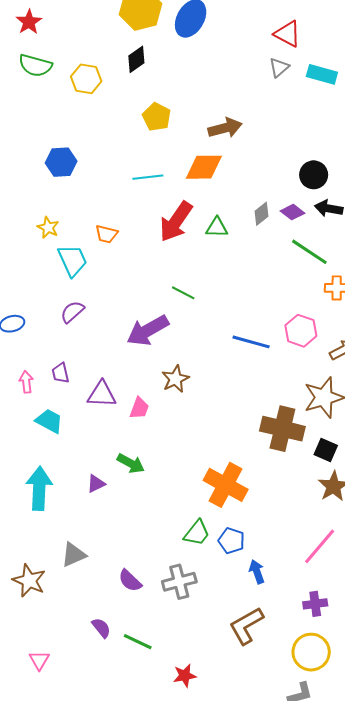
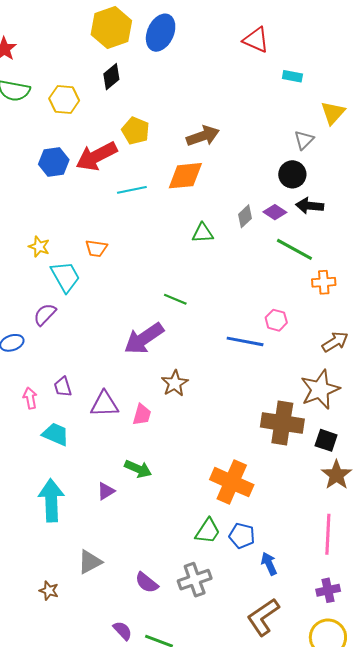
gray triangle: (279, 67) -> (304, 140), moved
cyan rectangle: (322, 74) -> (292, 76), size x0.7
blue hexagon: (61, 162) -> (54, 162), moved
red arrow: (176, 222) -> (96, 156), moved, turned 33
purple semicircle: (72, 312) -> (45, 314), moved
pink hexagon: (301, 331) -> (276, 320), moved, size x0.7
pink line: (320, 546) -> (328, 534), turned -33
brown star: (29, 581) -> (49, 591), size x0.6

